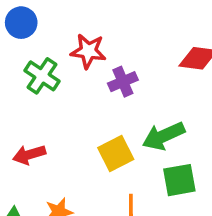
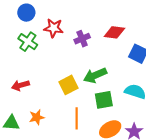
blue circle: (21, 23) -> (26, 13), moved
purple cross: (123, 82) -> (82, 39), moved

